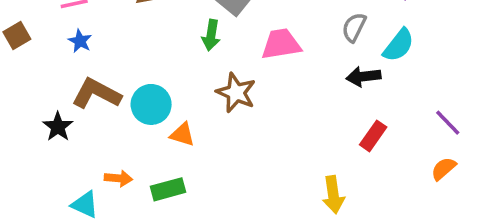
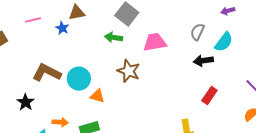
green arrow: (211, 35) -> (114, 37), turned 90
blue star: (80, 41) -> (62, 28), moved
black star: (58, 127) -> (26, 102), moved

